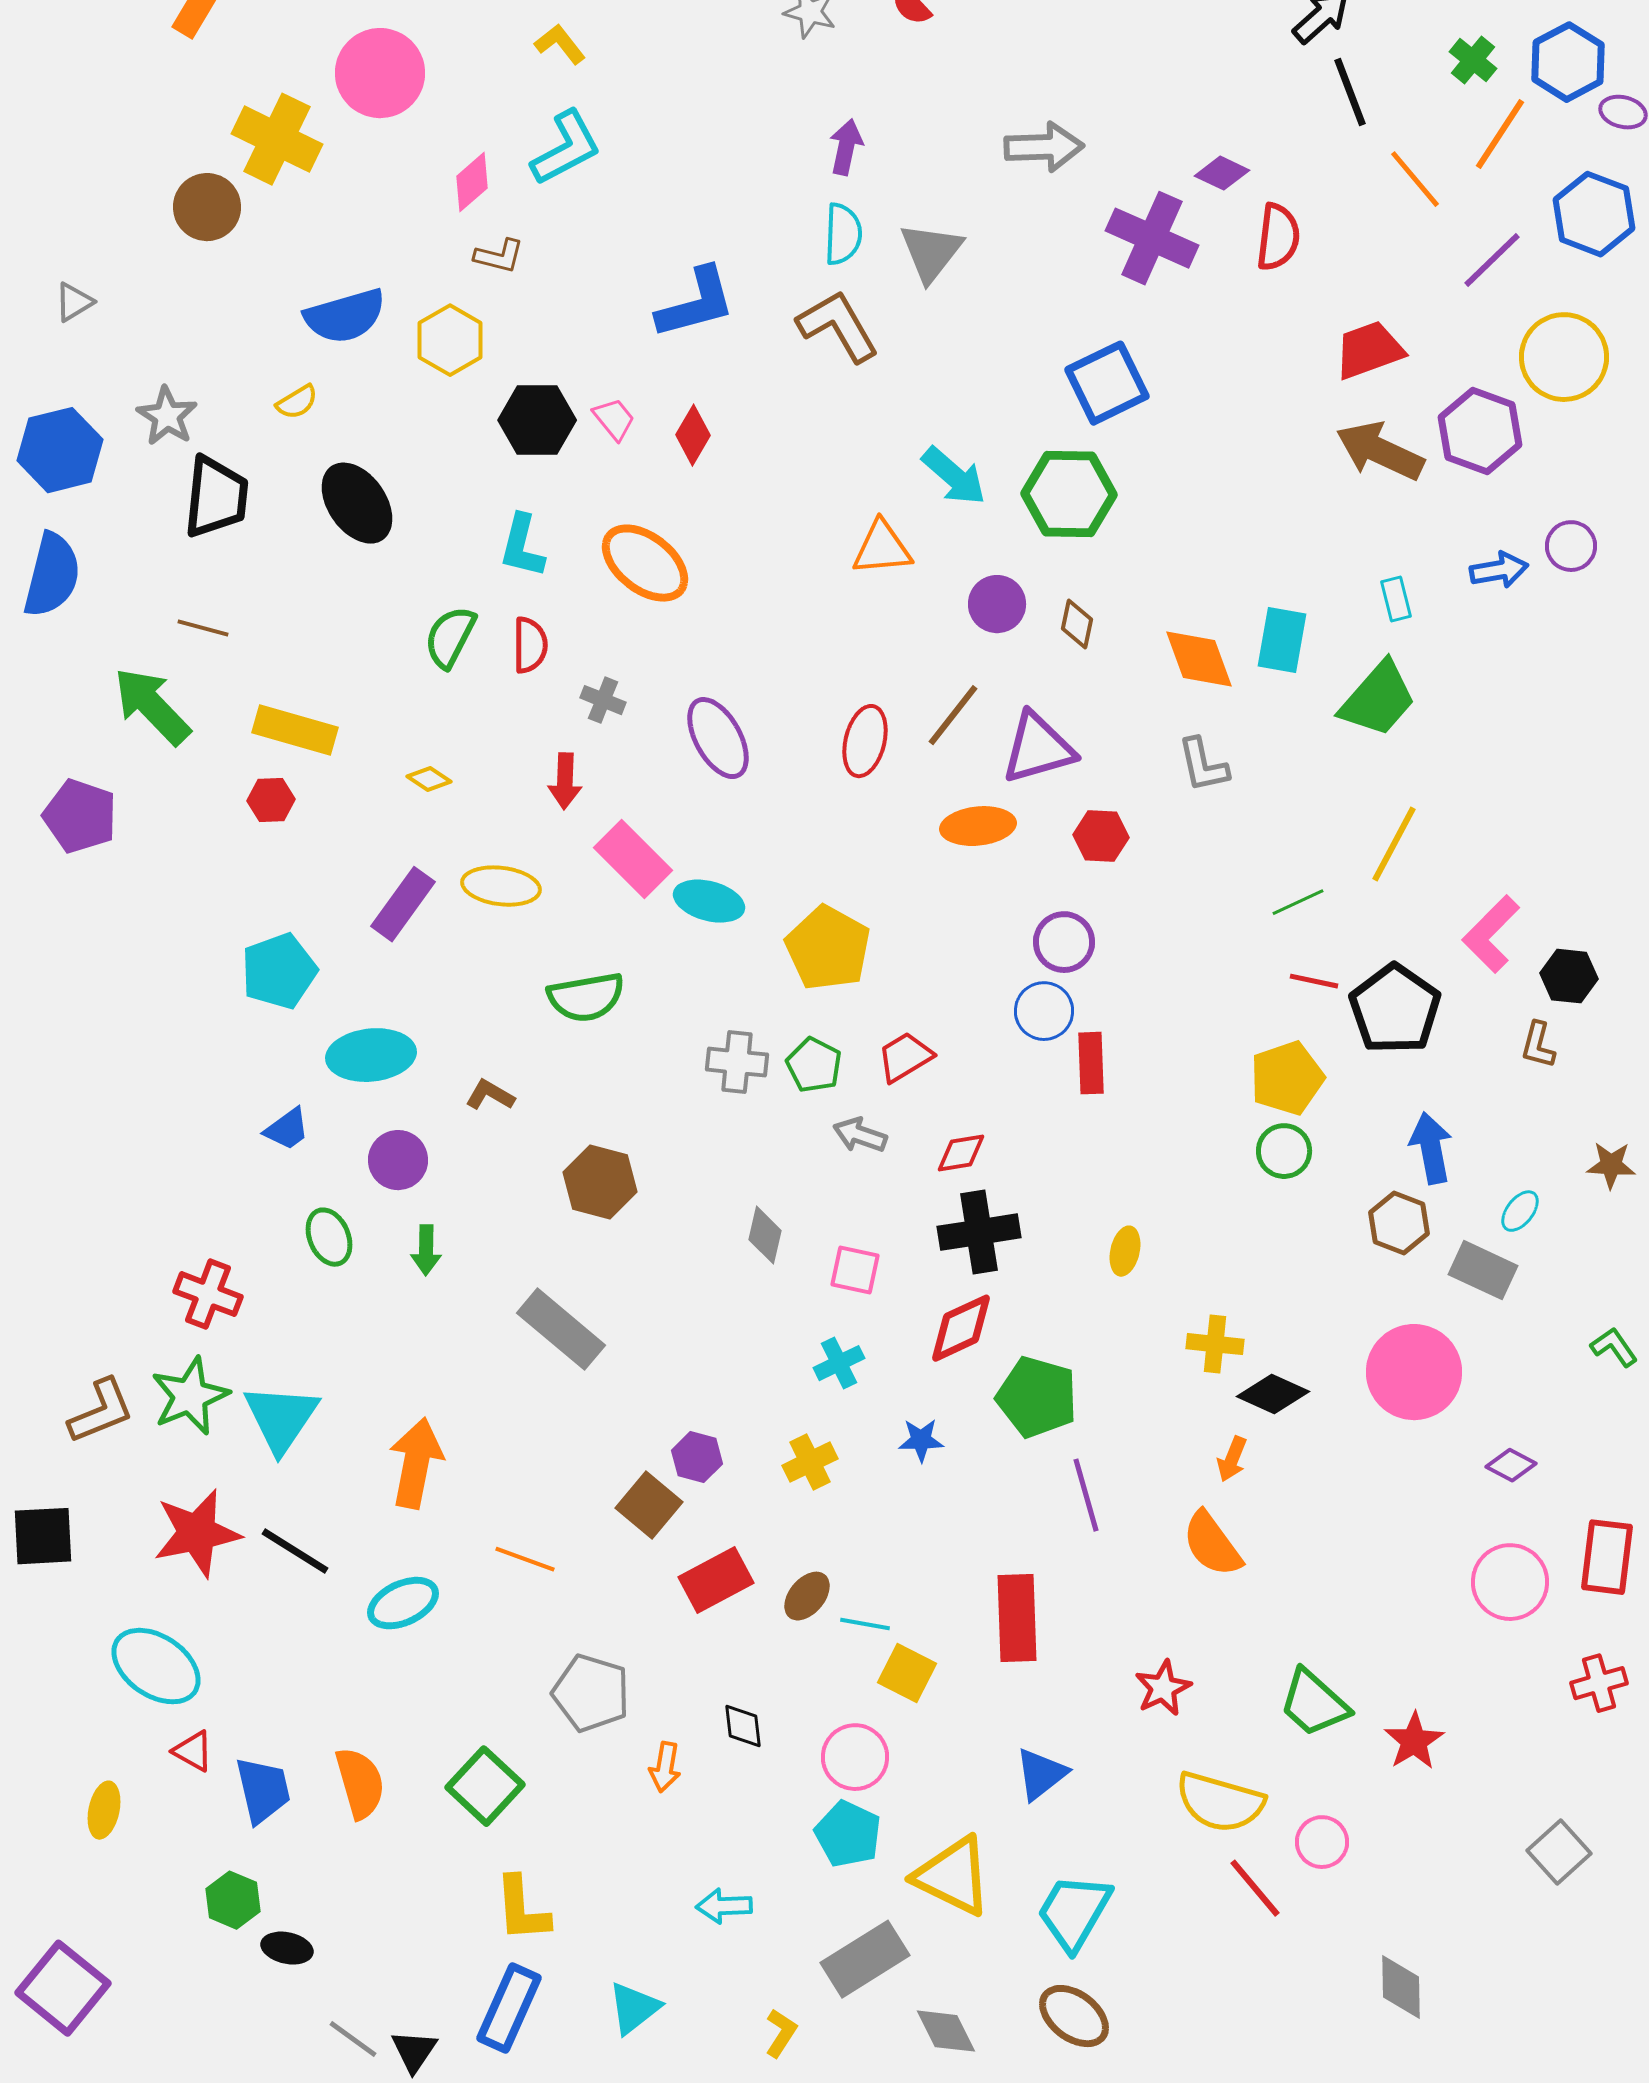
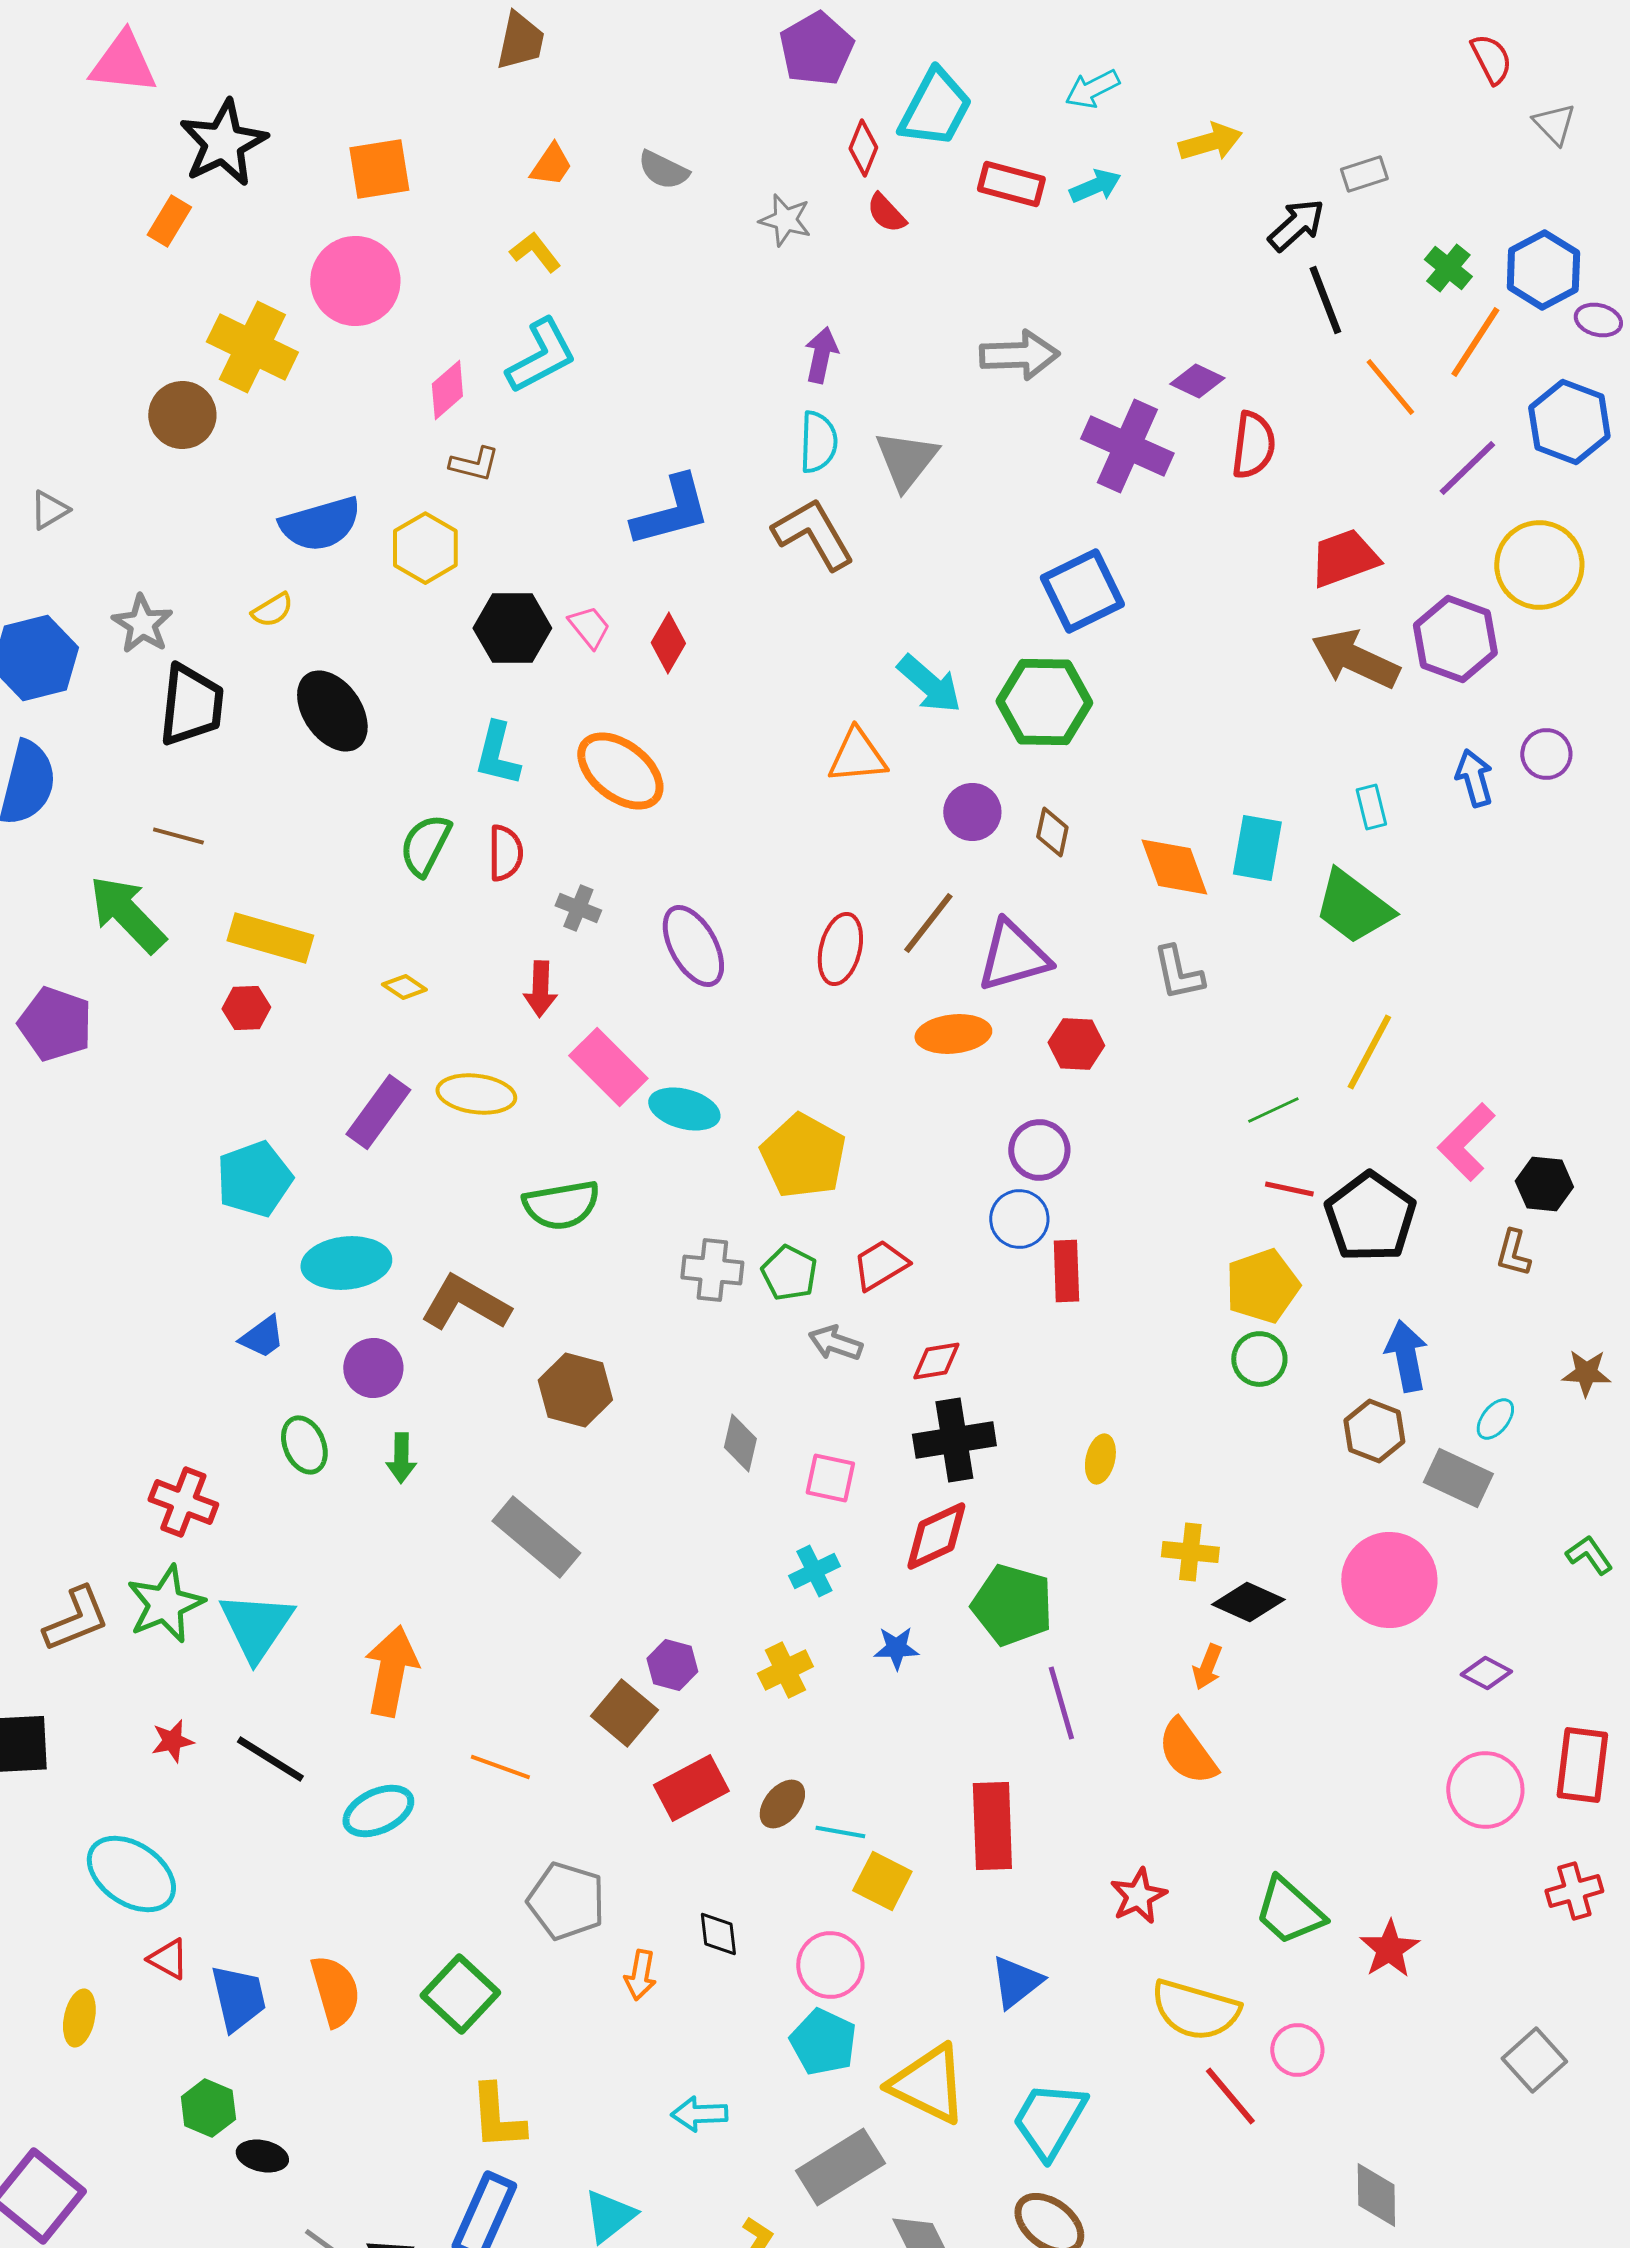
blue arrow: (1499, 570) -> (1474, 778), turned -96
green trapezoid: (1378, 699) -> (1353, 907), turned 86
brown L-shape: (490, 1095) -> (465, 1303), size x1.8
red star: (197, 1533) -> (172, 1741), size x0.5

